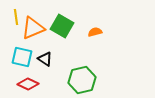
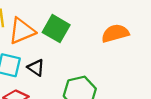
orange semicircle: (95, 32) -> (115, 33), moved, size x1.6

